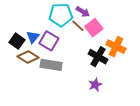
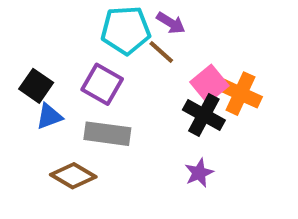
pink square: (94, 28) -> (209, 84), moved
blue triangle: (33, 37) -> (49, 116), moved, turned 32
brown diamond: (28, 57) -> (73, 176), moved

